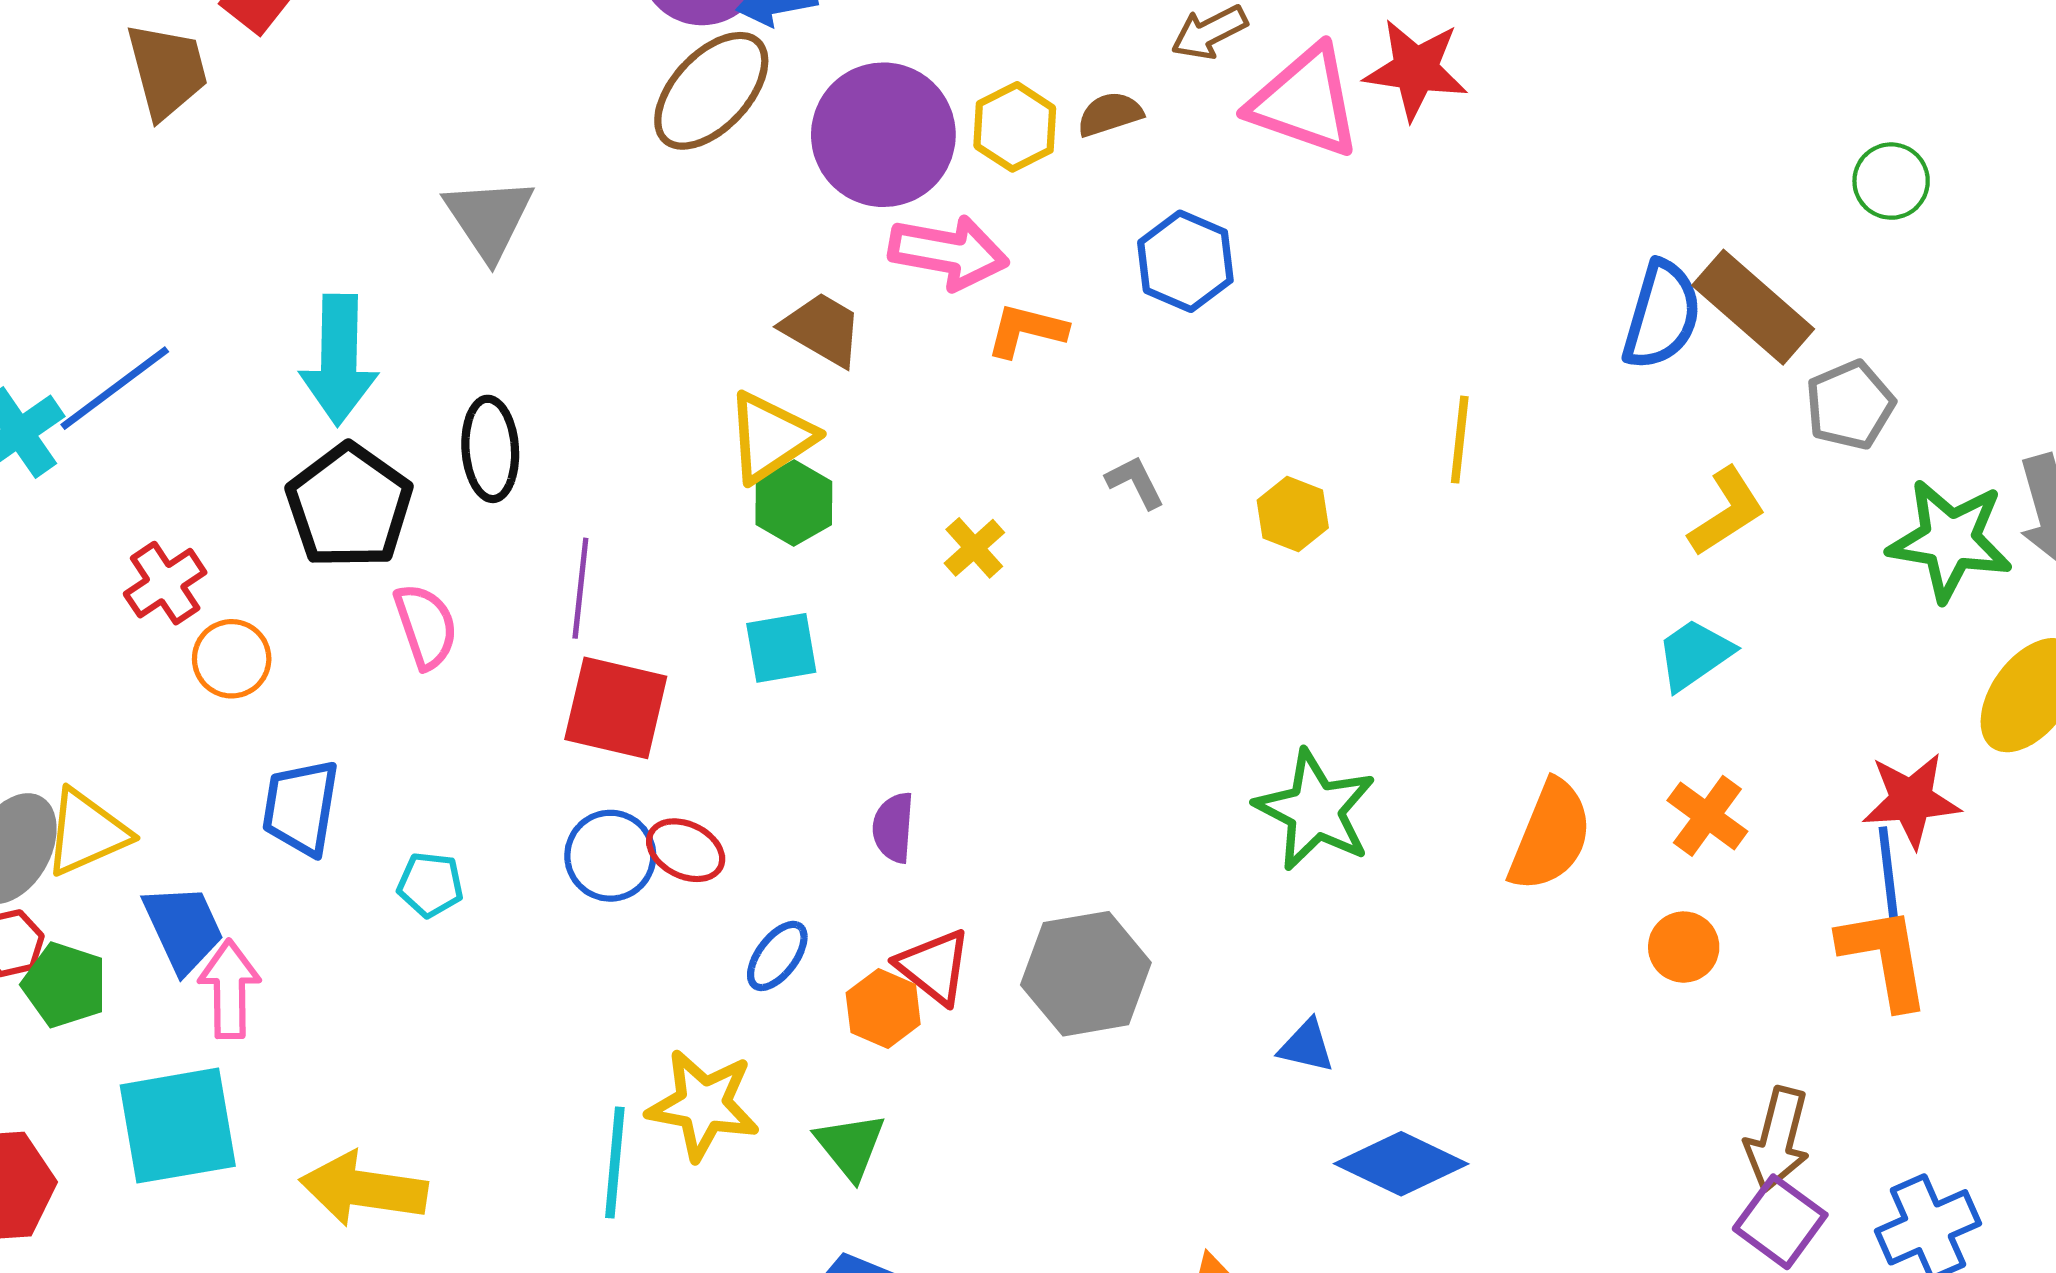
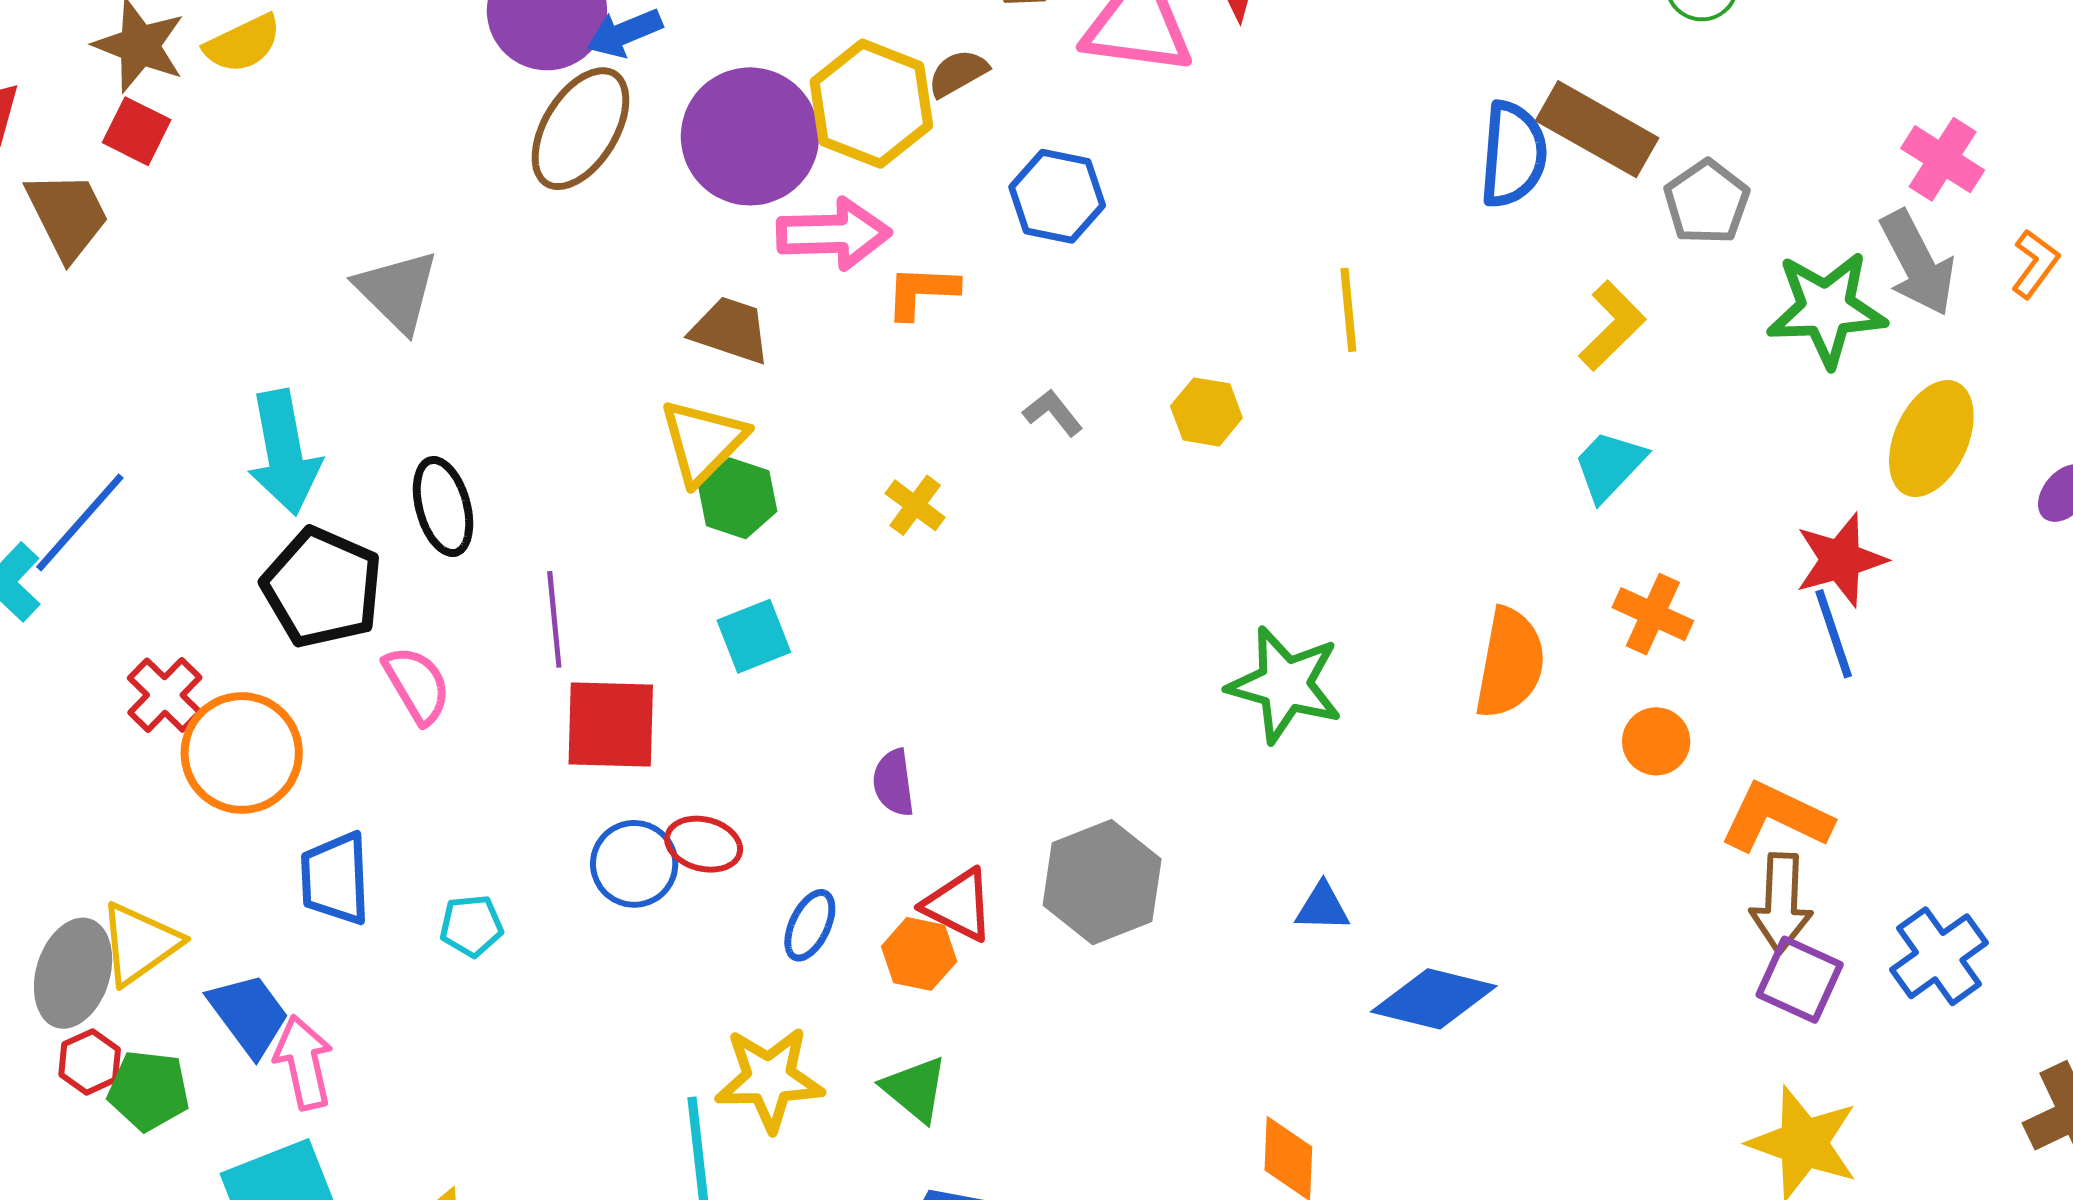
yellow hexagon: (1015, 127) -> (871, 104), size x1.5
orange circle: (232, 659) -> (242, 753), size x1.6
orange L-shape: (1885, 957) -> (1776, 817), moved, turned -43

